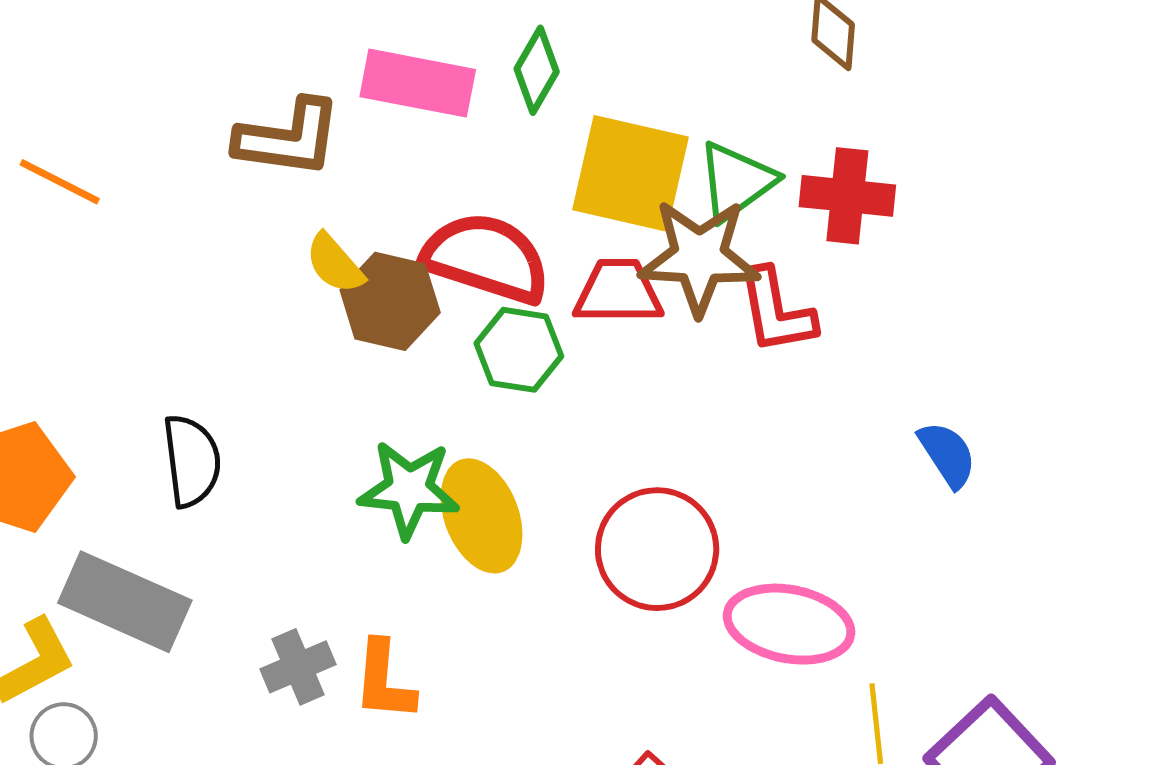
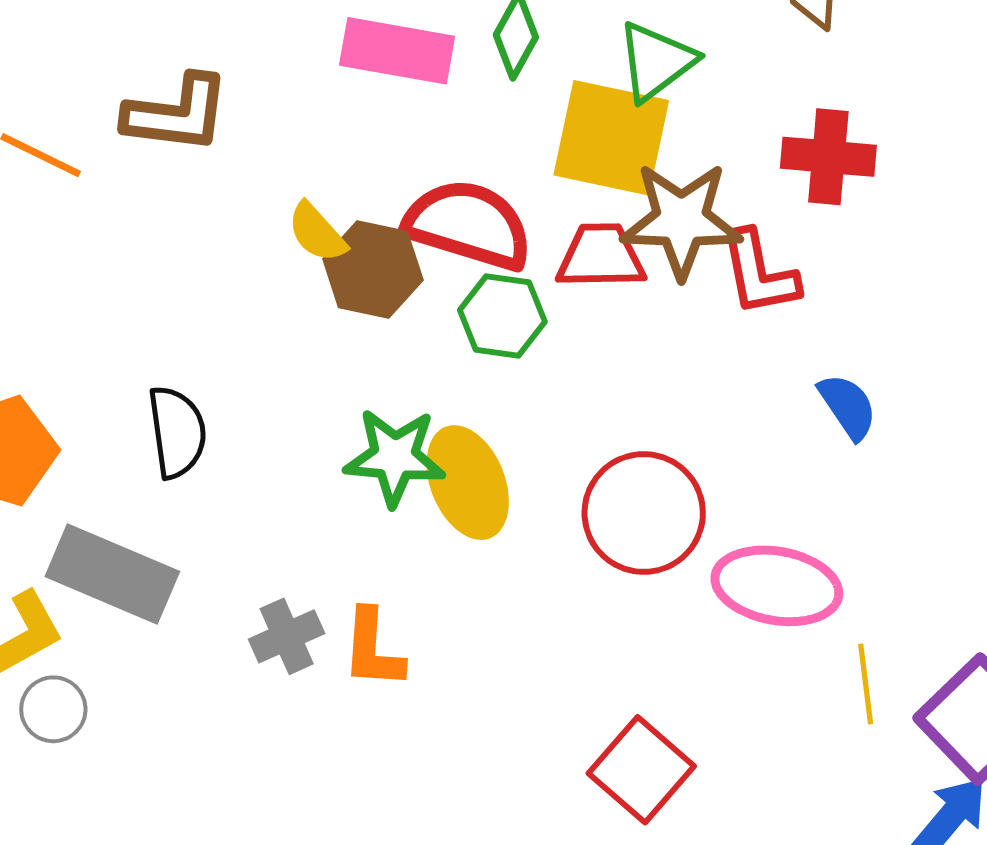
brown L-shape: (288, 138) -> (177, 114), moved
green triangle: (736, 181) -> (656, 61), moved
blue semicircle: (947, 454) -> (848, 406), moved

